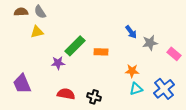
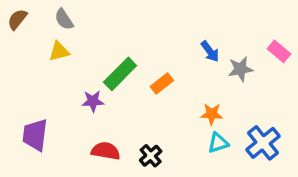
brown semicircle: (21, 12) -> (17, 19), moved, turned -48
orange rectangle: (101, 52) -> (162, 83), turned -40
pink rectangle: (174, 54) -> (279, 51), moved
purple trapezoid: (22, 84) -> (35, 135), turned 30
black cross: (94, 97) -> (151, 156), turned 32

